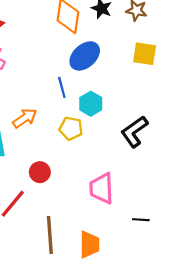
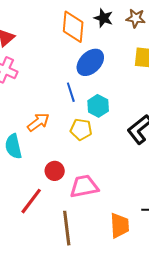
pink trapezoid: (102, 188) -> (84, 186), moved, turned 84
orange trapezoid: (89, 244) -> (120, 225), moved

